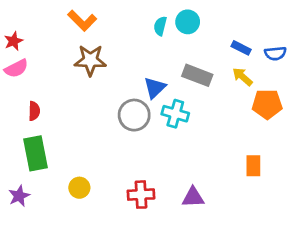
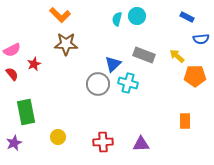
red star: (14, 41) -> (34, 64), moved
blue rectangle: (241, 48) -> (187, 17), moved
red semicircle: (34, 111) -> (12, 74), moved, turned -40

